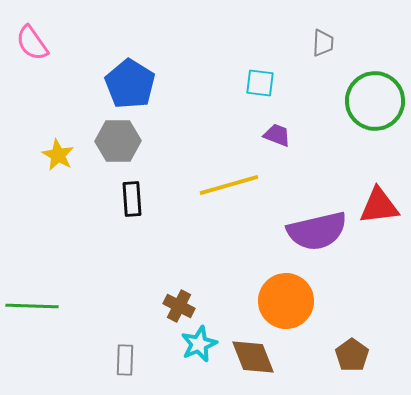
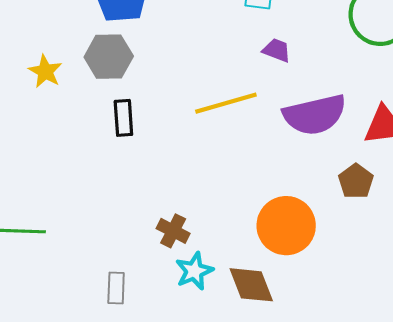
purple semicircle: (317, 231) -> (315, 115), moved
brown pentagon: (352, 355) -> (356, 181), moved

